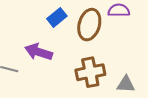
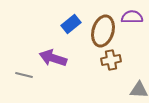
brown cross: (90, 72) -> (111, 60), moved, size x0.7

